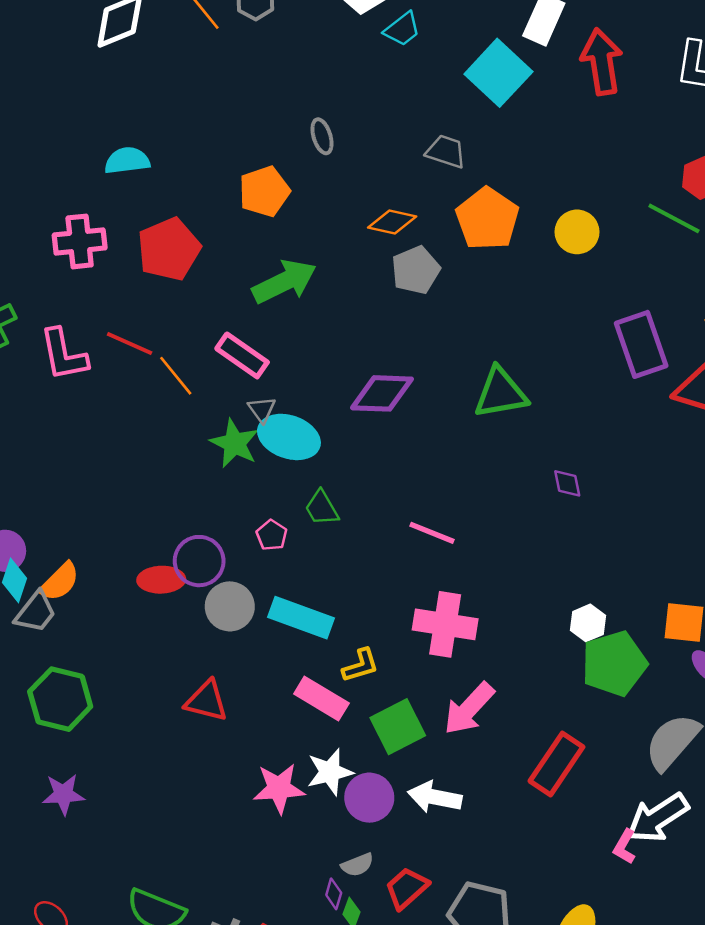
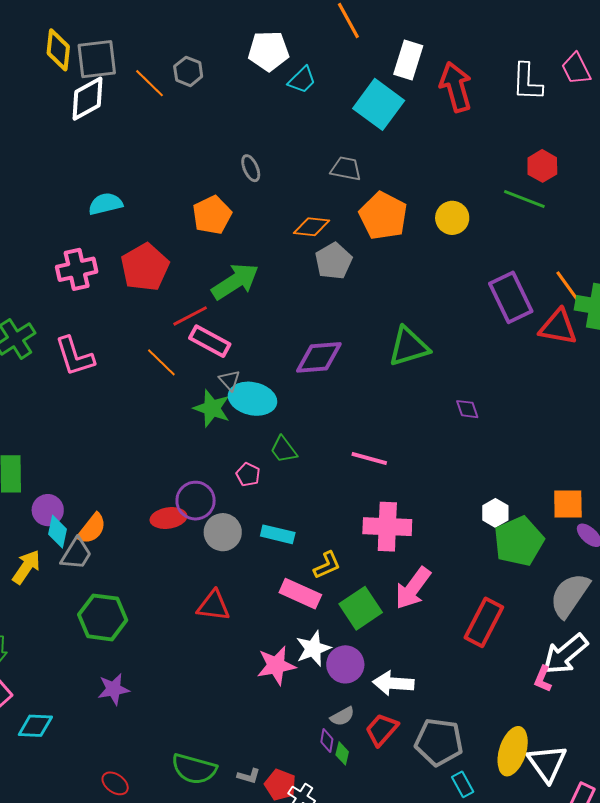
red line: (130, 344) -> (190, 316), moved, turned -45
cyan rectangle: (301, 618) -> (278, 534), size x0.7
white arrow: (435, 797) -> (393, 683), moved

